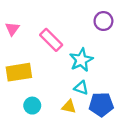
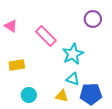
pink triangle: (12, 29) -> (11, 26), turned -32
yellow rectangle: (19, 72) -> (17, 65), size x0.7

